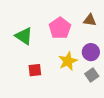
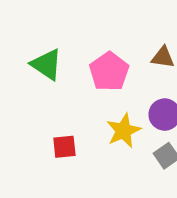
green triangle: (24, 36) -> (47, 64), moved

